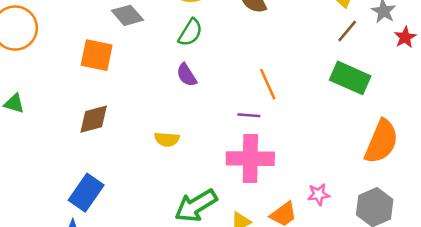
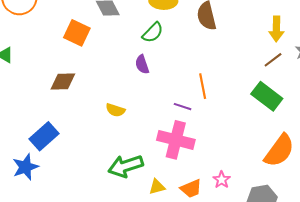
pink star: (319, 194) -> (222, 180), turned 30

